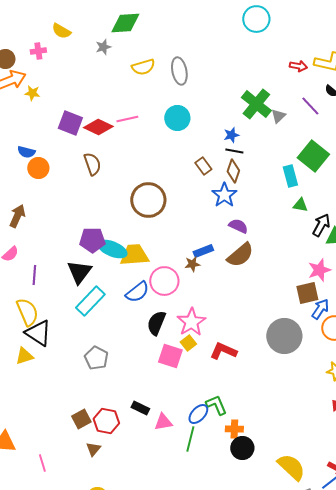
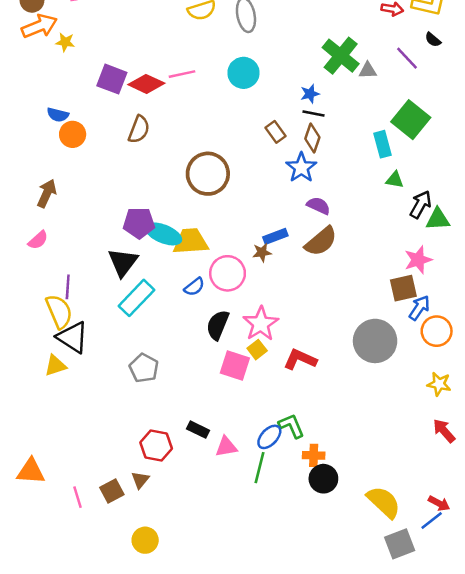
gray triangle: (278, 116) -> (368, 70), turned 42
brown semicircle: (92, 164) -> (139, 129), turned 40
purple line: (34, 275) -> (68, 287), moved
blue semicircle: (137, 292) -> (194, 287), size x0.7
brown square: (81, 419) -> (112, 491), moved

